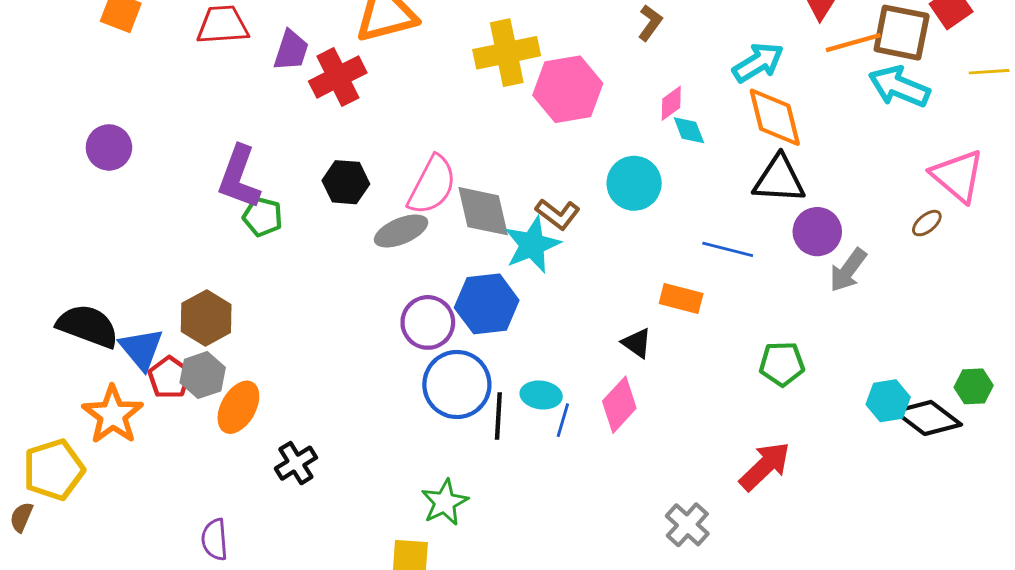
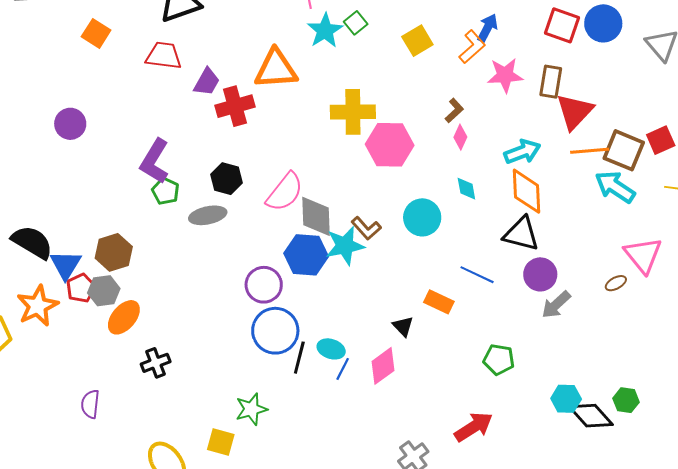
pink diamond: (671, 103) -> (460, 137), moved, turned -40
gray ellipse: (401, 231) -> (208, 215), moved
blue hexagon: (487, 304) -> (306, 255), moved

